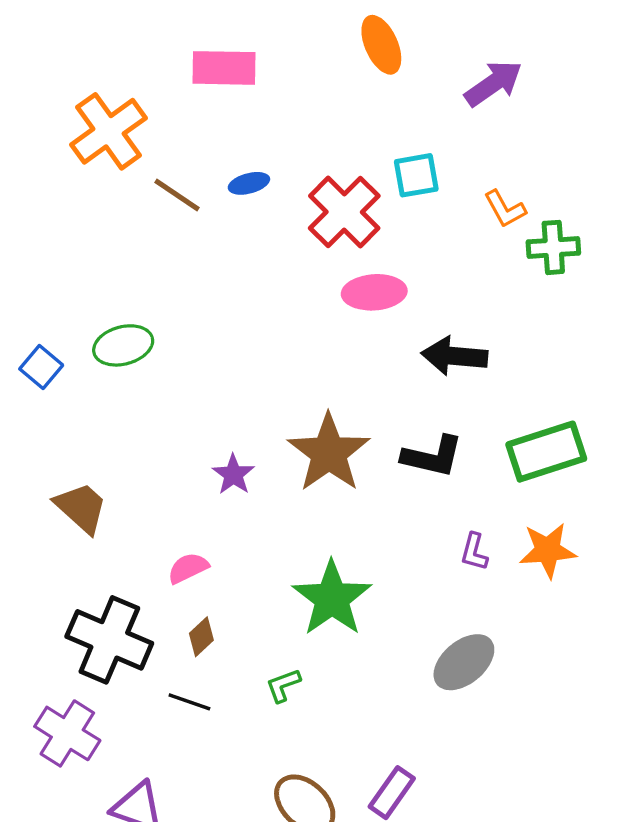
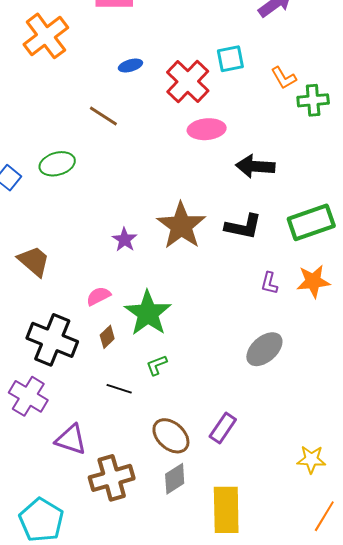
brown line: (177, 195) -> (103, 116), moved
green star: (332, 598) -> (148, 313), moved
black line: (189, 702) -> (119, 389), moved

